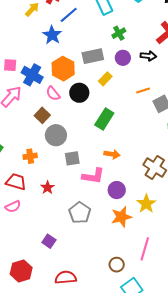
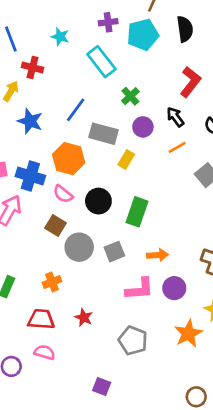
blue line: (69, 15) -> (76, 110), moved
blue star: (52, 35) -> (30, 121), moved
gray rectangle: (93, 56) -> (104, 134), turned 40
black arrow: (148, 56) -> (175, 117), turned -119
orange line: (143, 90) -> (177, 147), moved
black circle: (79, 93) -> (98, 201), moved
gray square: (72, 158) -> (114, 252), moved
purple circle: (117, 190) -> (174, 288), moved
pink semicircle: (13, 207) -> (45, 352), turned -126

